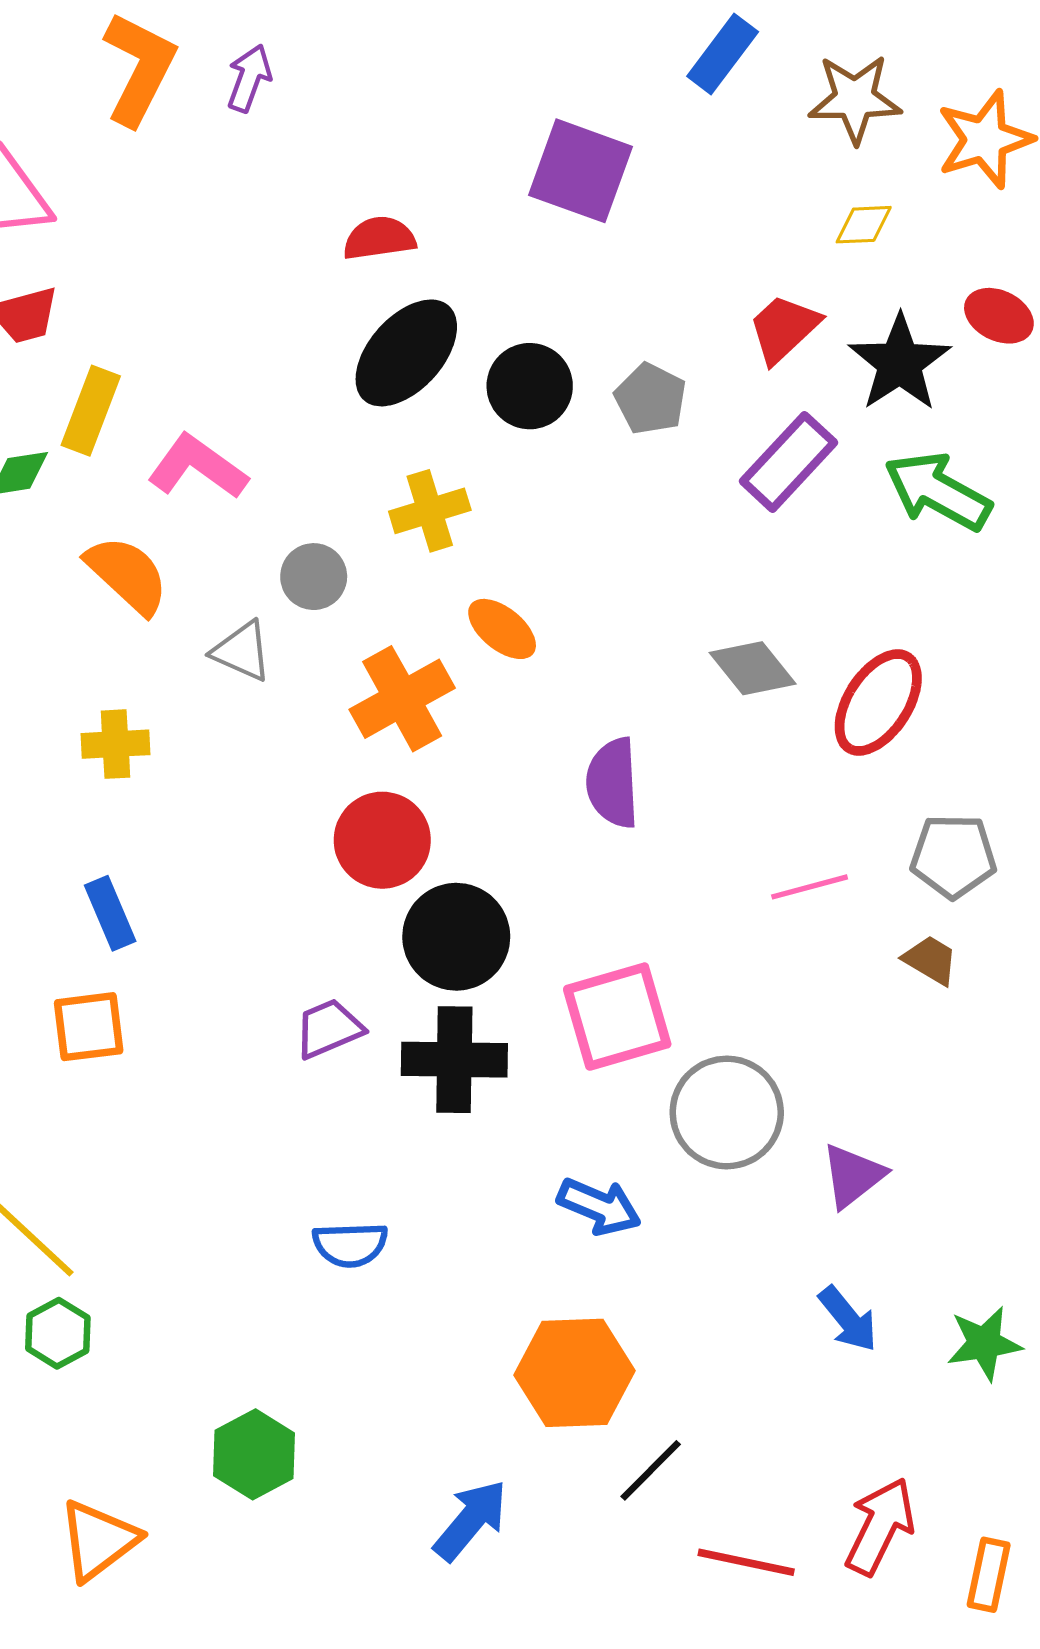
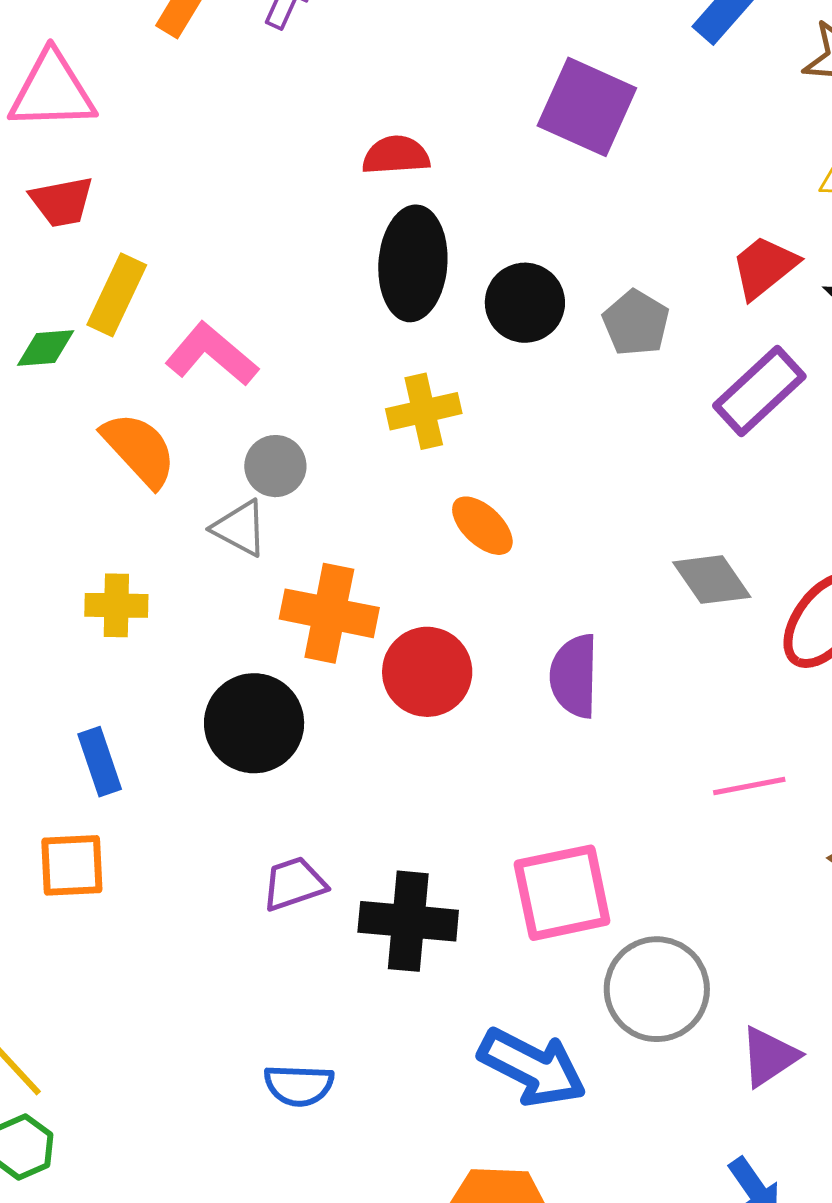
black ellipse: (406, 353) -> (413, 263), turned -42
gray circle: (314, 577) -> (275, 466), moved
orange cross: (402, 699) -> (329, 613), moved, turned 36
red circle: (382, 840) -> (427, 672), moved
black circle: (456, 937) -> (254, 723), moved
blue arrow: (599, 1206) -> (532, 1067), size x1.4

